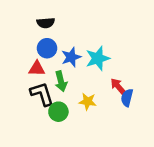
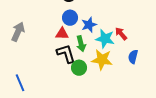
cyan star: (98, 58) -> (105, 39), moved, turned 30
red arrow: (118, 86) -> (121, 34), moved
yellow star: (88, 102) -> (102, 60), size x1.5

